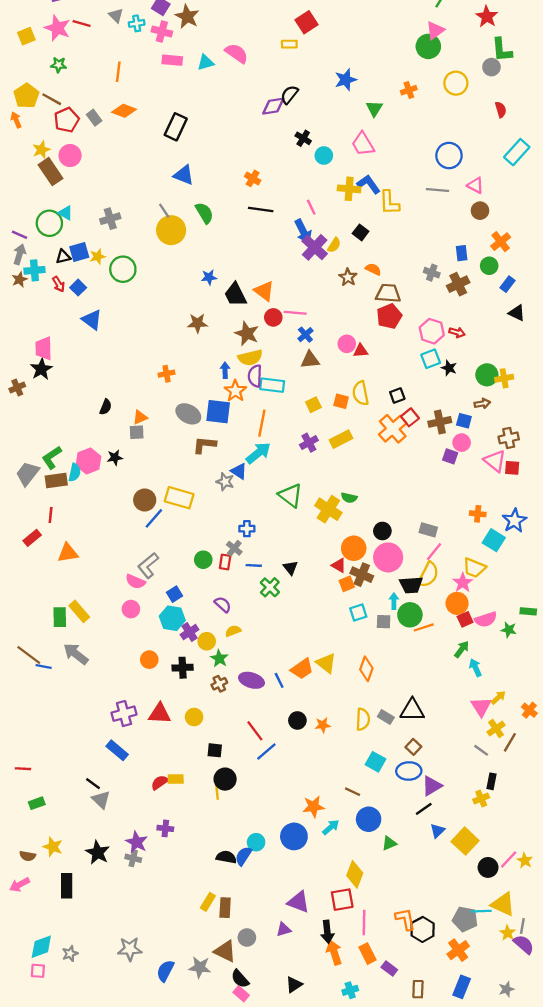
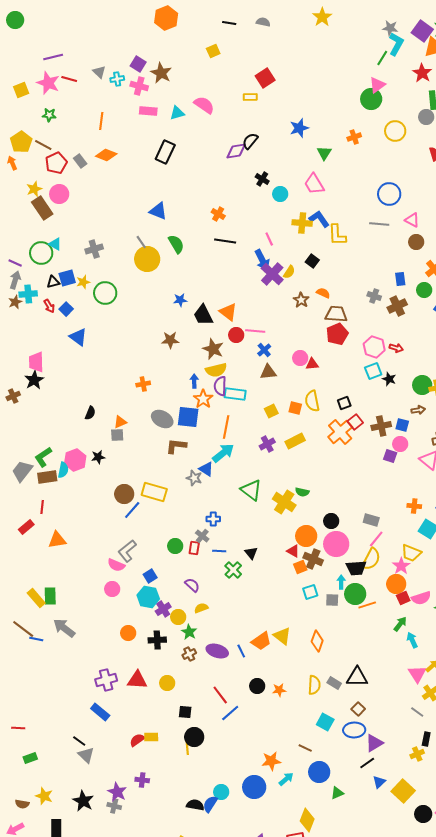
black rectangle: (176, 127) -> (165, 152), moved
yellow rectangle: (79, 611) -> (36, 598), moved

